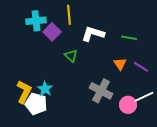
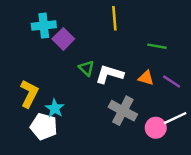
yellow line: (69, 15) -> (114, 18), moved
white L-shape: (93, 34) -> (109, 74), moved
orange triangle: (120, 64) -> (146, 78), turned -40
yellow L-shape: (24, 92) -> (29, 94), moved

